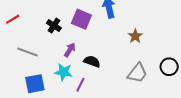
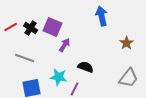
purple square: (81, 19) -> (53, 27), moved
black cross: (54, 26) -> (31, 28), moved
purple arrow: (70, 50) -> (65, 45), moved

